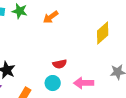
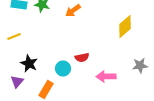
cyan circle: (53, 83) -> (63, 68), moved

